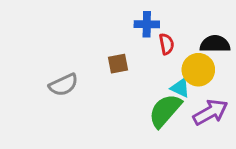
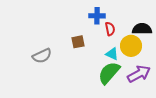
cyan triangle: (180, 88) -> (112, 54), moved

